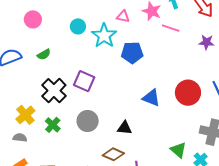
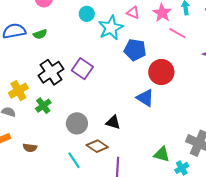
green semicircle: (44, 54) -> (40, 34), moved
red circle: (188, 93) -> (161, 72), moved
gray circle: (88, 121) -> (77, 123), moved
green triangle: (178, 150) -> (162, 154), turned -36

